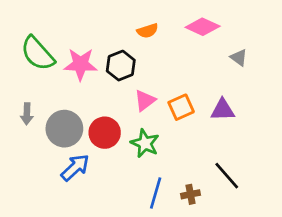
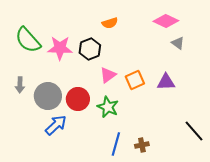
pink diamond: (203, 27) -> (166, 21), moved
black line: (227, 176) -> (194, 131), moved

